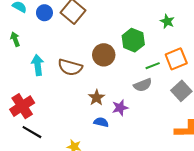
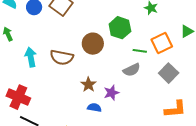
green line: (153, 66) -> (140, 51), turned 32
red cross: (22, 106) -> (18, 97), turned -30

